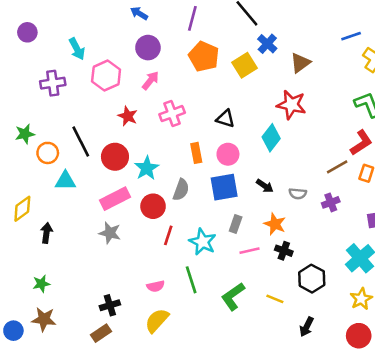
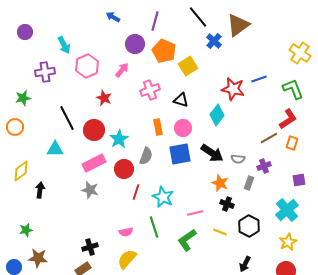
blue line: (351, 36) -> (259, 79), moved
purple circle: (148, 48) -> (135, 44), moved
brown triangle: (300, 63) -> (238, 25), moved, size x1.4
yellow square: (244, 65) -> (188, 66), moved
pink cross: (172, 114) -> (150, 90), moved
green star: (25, 134) -> (23, 98), moved
orange circle: (48, 153) -> (15, 127), moved
black arrow: (265, 186) -> (212, 153), size x1.6
gray rectangle: (236, 224) -> (249, 183), moved
pink line: (250, 251) -> (195, 213), moved
green star: (41, 284) -> (26, 230), moved
yellow line: (275, 299) -> (220, 232), moved

